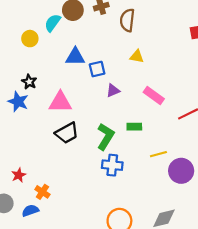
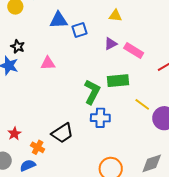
purple triangle: (113, 91) -> (111, 44), moved
pink triangle: (60, 102) -> (48, 63), size x0.7
green rectangle: (134, 127) -> (118, 81), size x1.5
black trapezoid: (67, 133) -> (62, 133), moved
yellow line: (158, 154) -> (142, 104), turned 56

